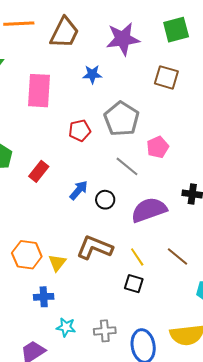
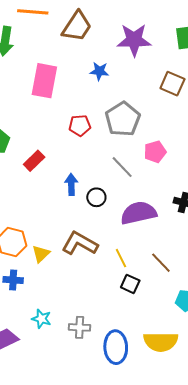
blue arrow: (79, 190) -> (71, 184), turned -50
black square: (134, 284) -> (130, 284), moved
blue cross: (44, 297) -> (13, 280), moved

